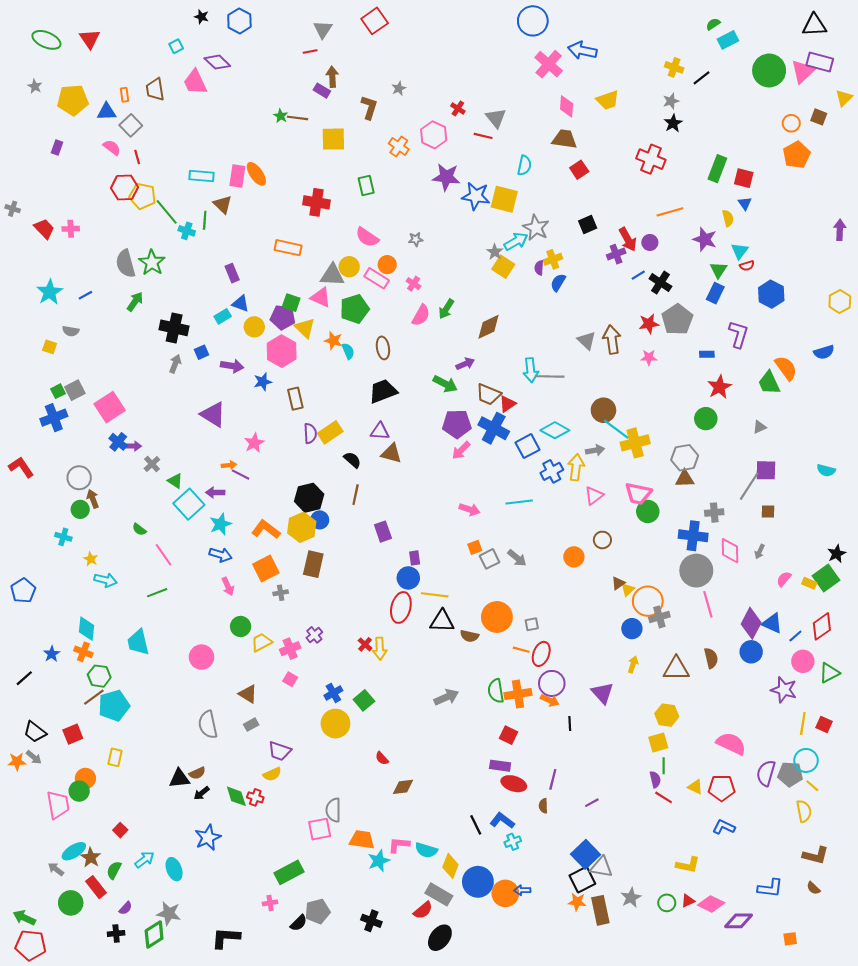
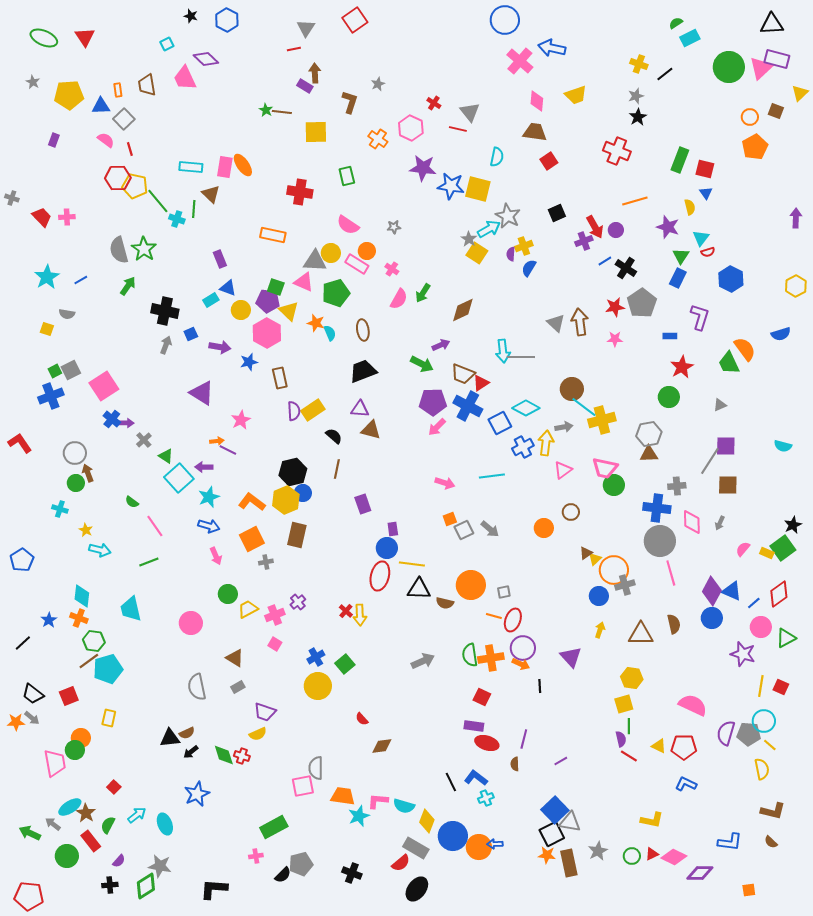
brown square: (768, 511) -> (728, 485), size x1.5
green arrow: (24, 918) -> (30, 833), moved

